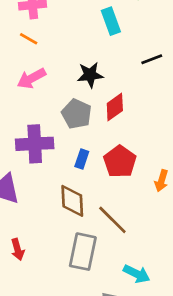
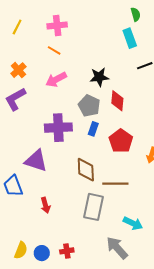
cyan rectangle: (111, 21) -> (130, 38), moved
red diamond: (115, 107) -> (117, 101), turned -50
blue rectangle: (82, 159) -> (93, 129), moved
brown line: (112, 220) -> (115, 184), turned -45

